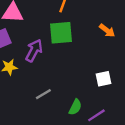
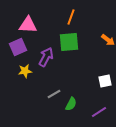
green semicircle: (75, 107) -> (71, 104), moved

